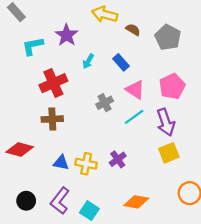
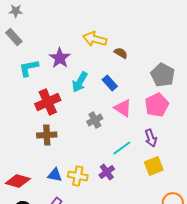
gray pentagon: (168, 37) -> (163, 75), moved
cyan arrow: (88, 61) -> (80, 82), size x1.5
cyan line: (134, 117) -> (122, 148), moved
purple arrow: (166, 122) -> (151, 138), size x0.7
red diamond: (20, 150) -> (18, 181), moved

